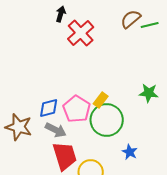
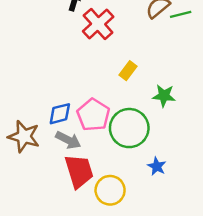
green star: (149, 93) -> (164, 96), moved
yellow rectangle: (101, 100) -> (128, 71), moved

